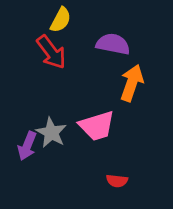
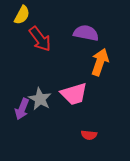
yellow semicircle: (61, 20) -> (22, 15), moved

